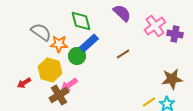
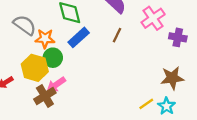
purple cross: (175, 34) -> (178, 37), moved
brown line: (123, 54) -> (117, 35), moved, turned -32
green circle: (77, 56) -> (53, 58), moved

